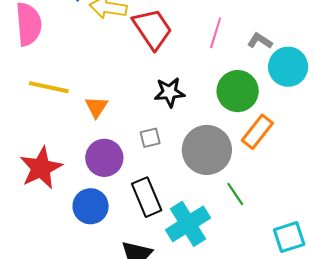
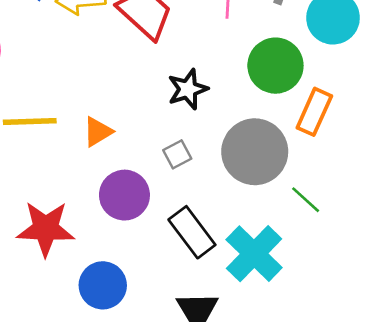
orange triangle: (96, 107) -> (98, 132), turned 40
red star: (41, 168) -> (46, 229), turned -30
blue circle: (91, 206) -> (103, 285), moved

